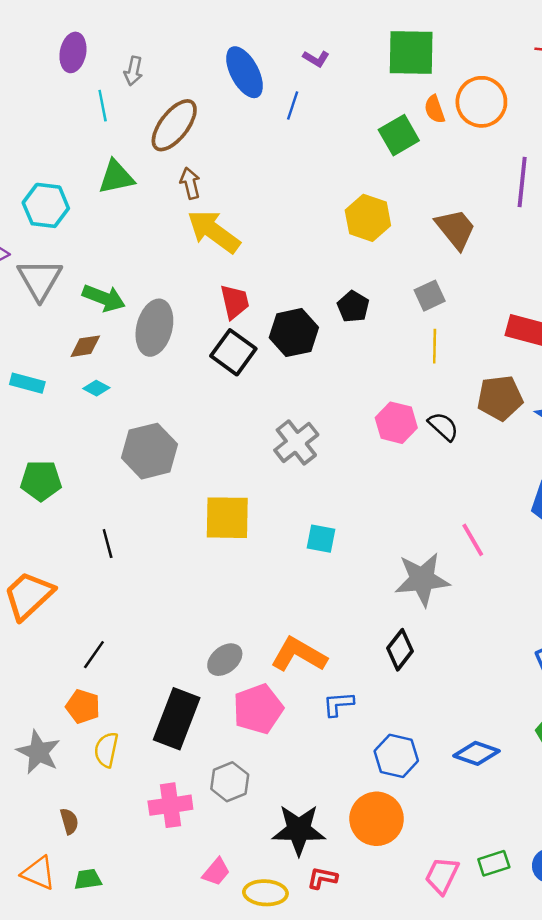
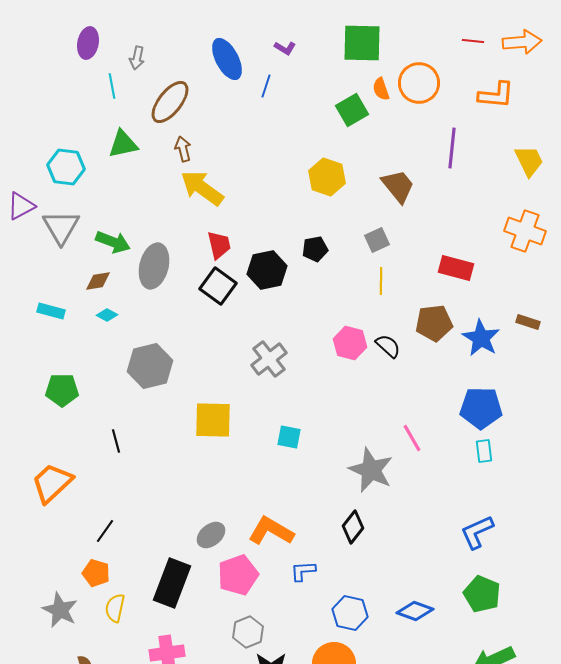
black pentagon: (353, 307) -> (315, 249), turned 30
gray star: (422, 579) -> (371, 470), turned 30
gray hexagon: (230, 782) -> (248, 632), moved

